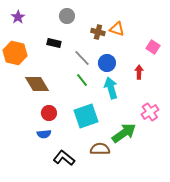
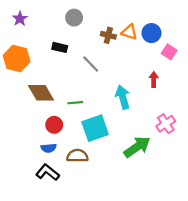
blue circle: (107, 63) -> (151, 33), moved
green line: (82, 80) -> (75, 103), moved, turned -56
brown semicircle: (100, 149) -> (77, 156), moved
black L-shape: (64, 158) -> (48, 172), moved

